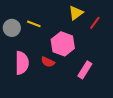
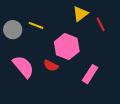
red line: (95, 23) -> (101, 24), turned -64
pink semicircle: (22, 63) -> (23, 67), turned -40

